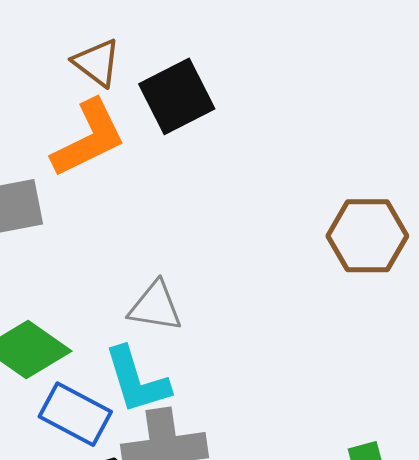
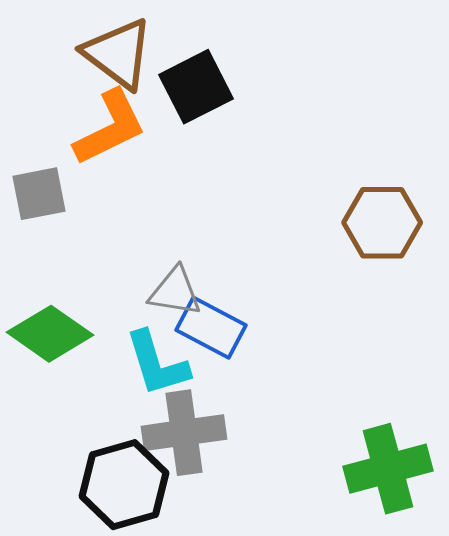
brown triangle: (97, 63) -> (118, 54), size x1.5
blue rectangle: (75, 414) -> (211, 328), moved

